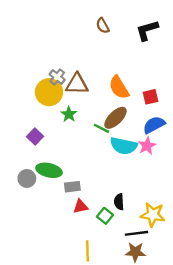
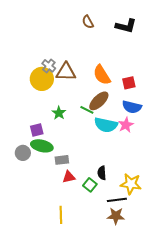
black L-shape: (147, 30) -> (126, 26), turned -150
green star: (69, 114) -> (59, 113), moved
blue semicircle: (154, 125) -> (132, 107), turned -138
purple square: (35, 136) -> (37, 130), moved, turned 32
yellow line: (87, 251) -> (61, 215), moved

